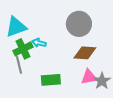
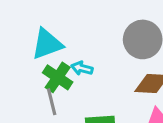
green cross: (23, 49) -> (58, 77), turned -30

